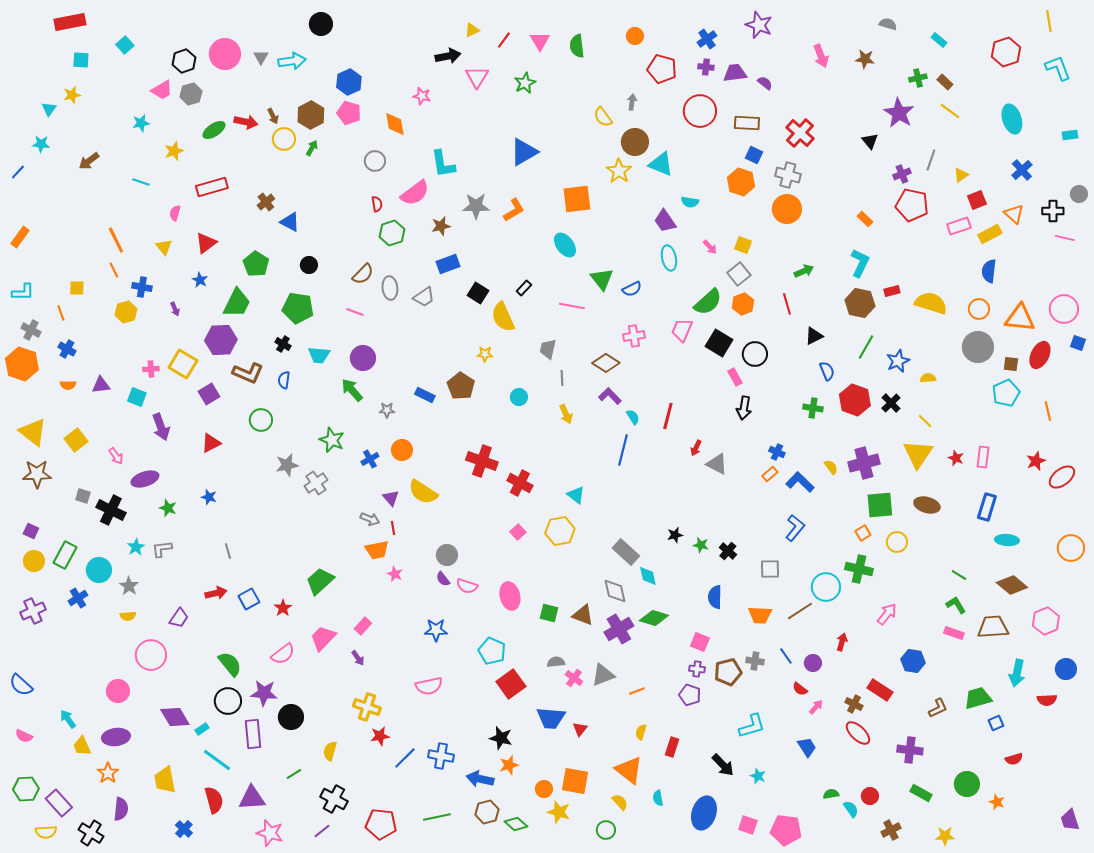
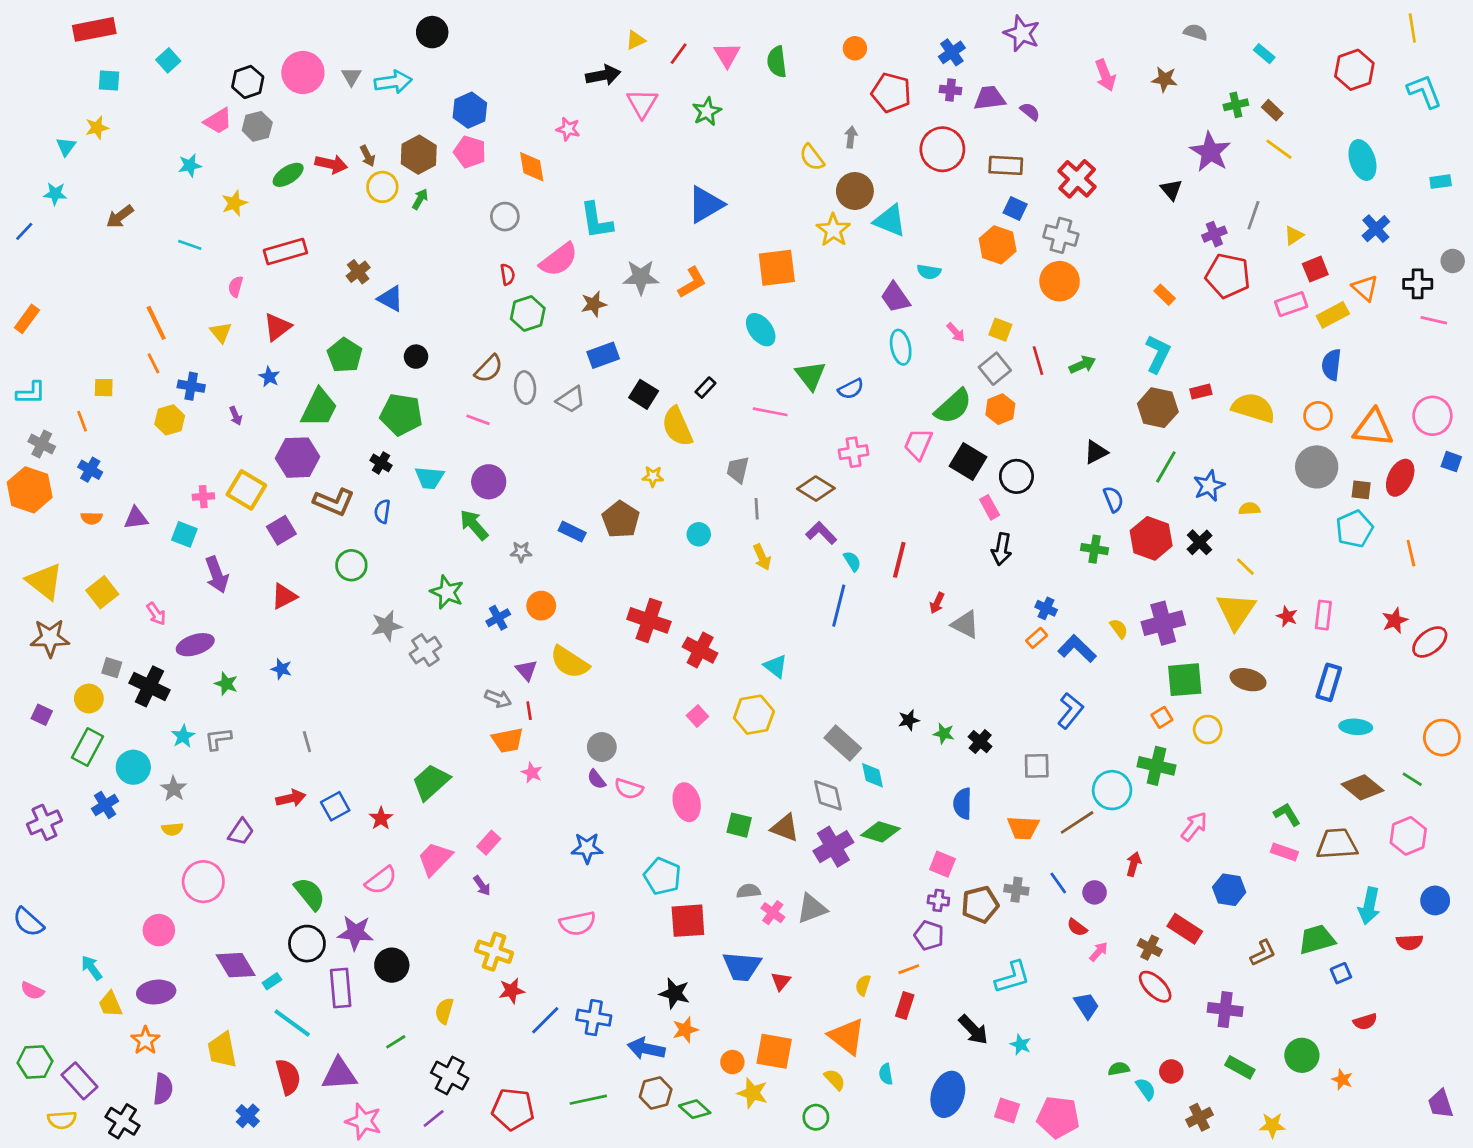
red line: (787, 304) -> (1038, 361), moved
yellow circle: (34, 561) -> (89, 699), moved
green line: (959, 575) -> (1412, 779), moved
red square: (511, 684) -> (688, 921), turned 32
orange line: (637, 691) -> (909, 969), moved

